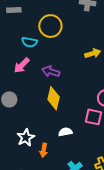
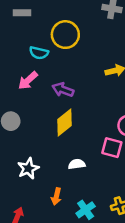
yellow diamond: (54, 98) -> (65, 123), turned 35
orange arrow: (44, 150) -> (56, 196), moved

